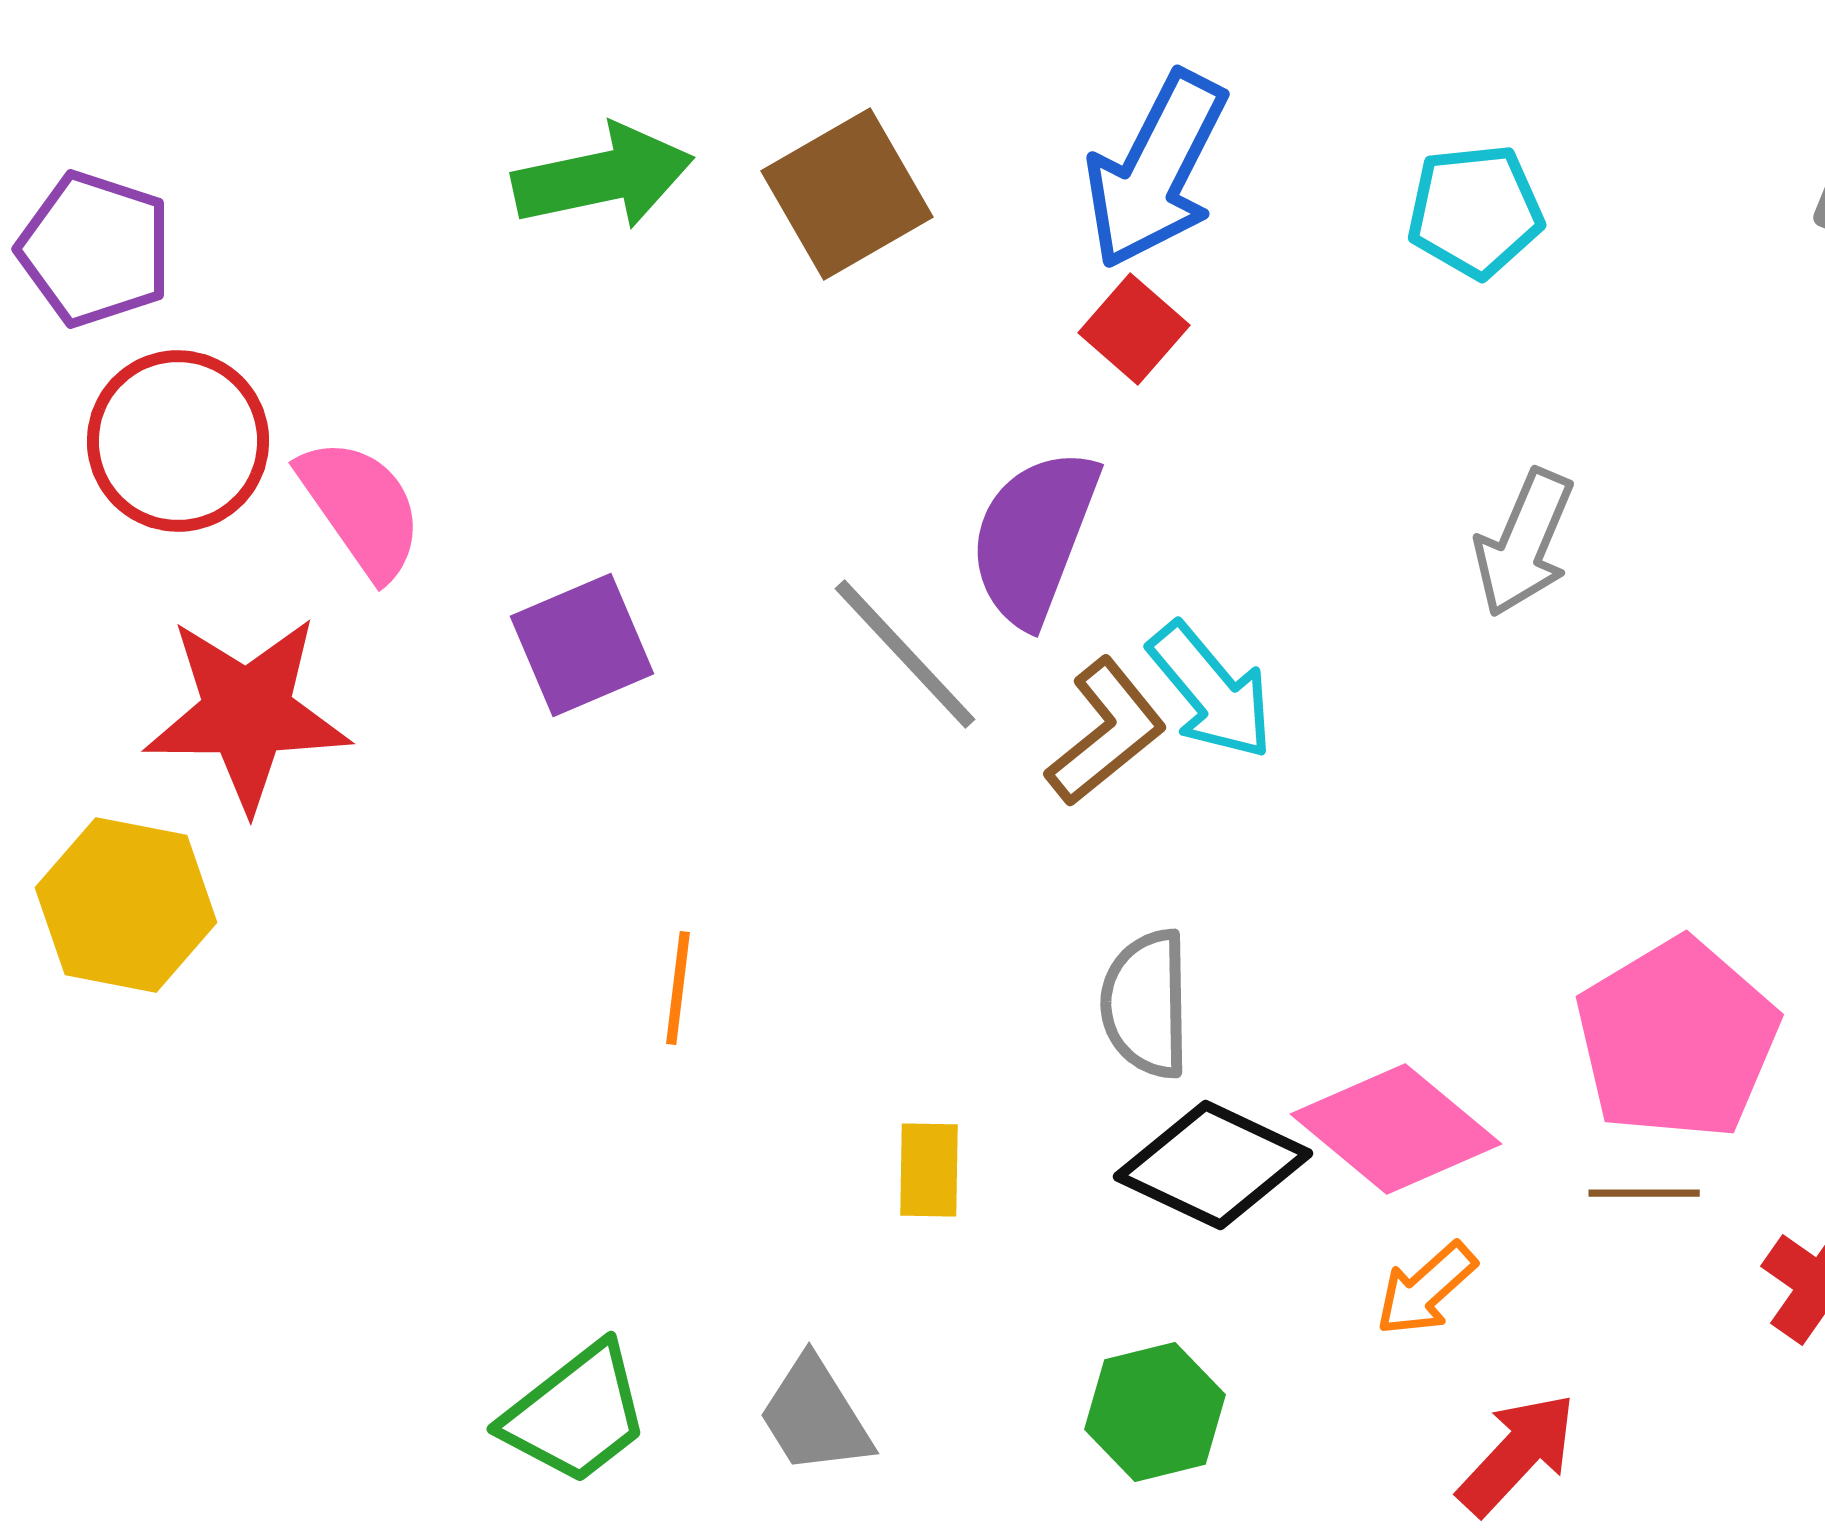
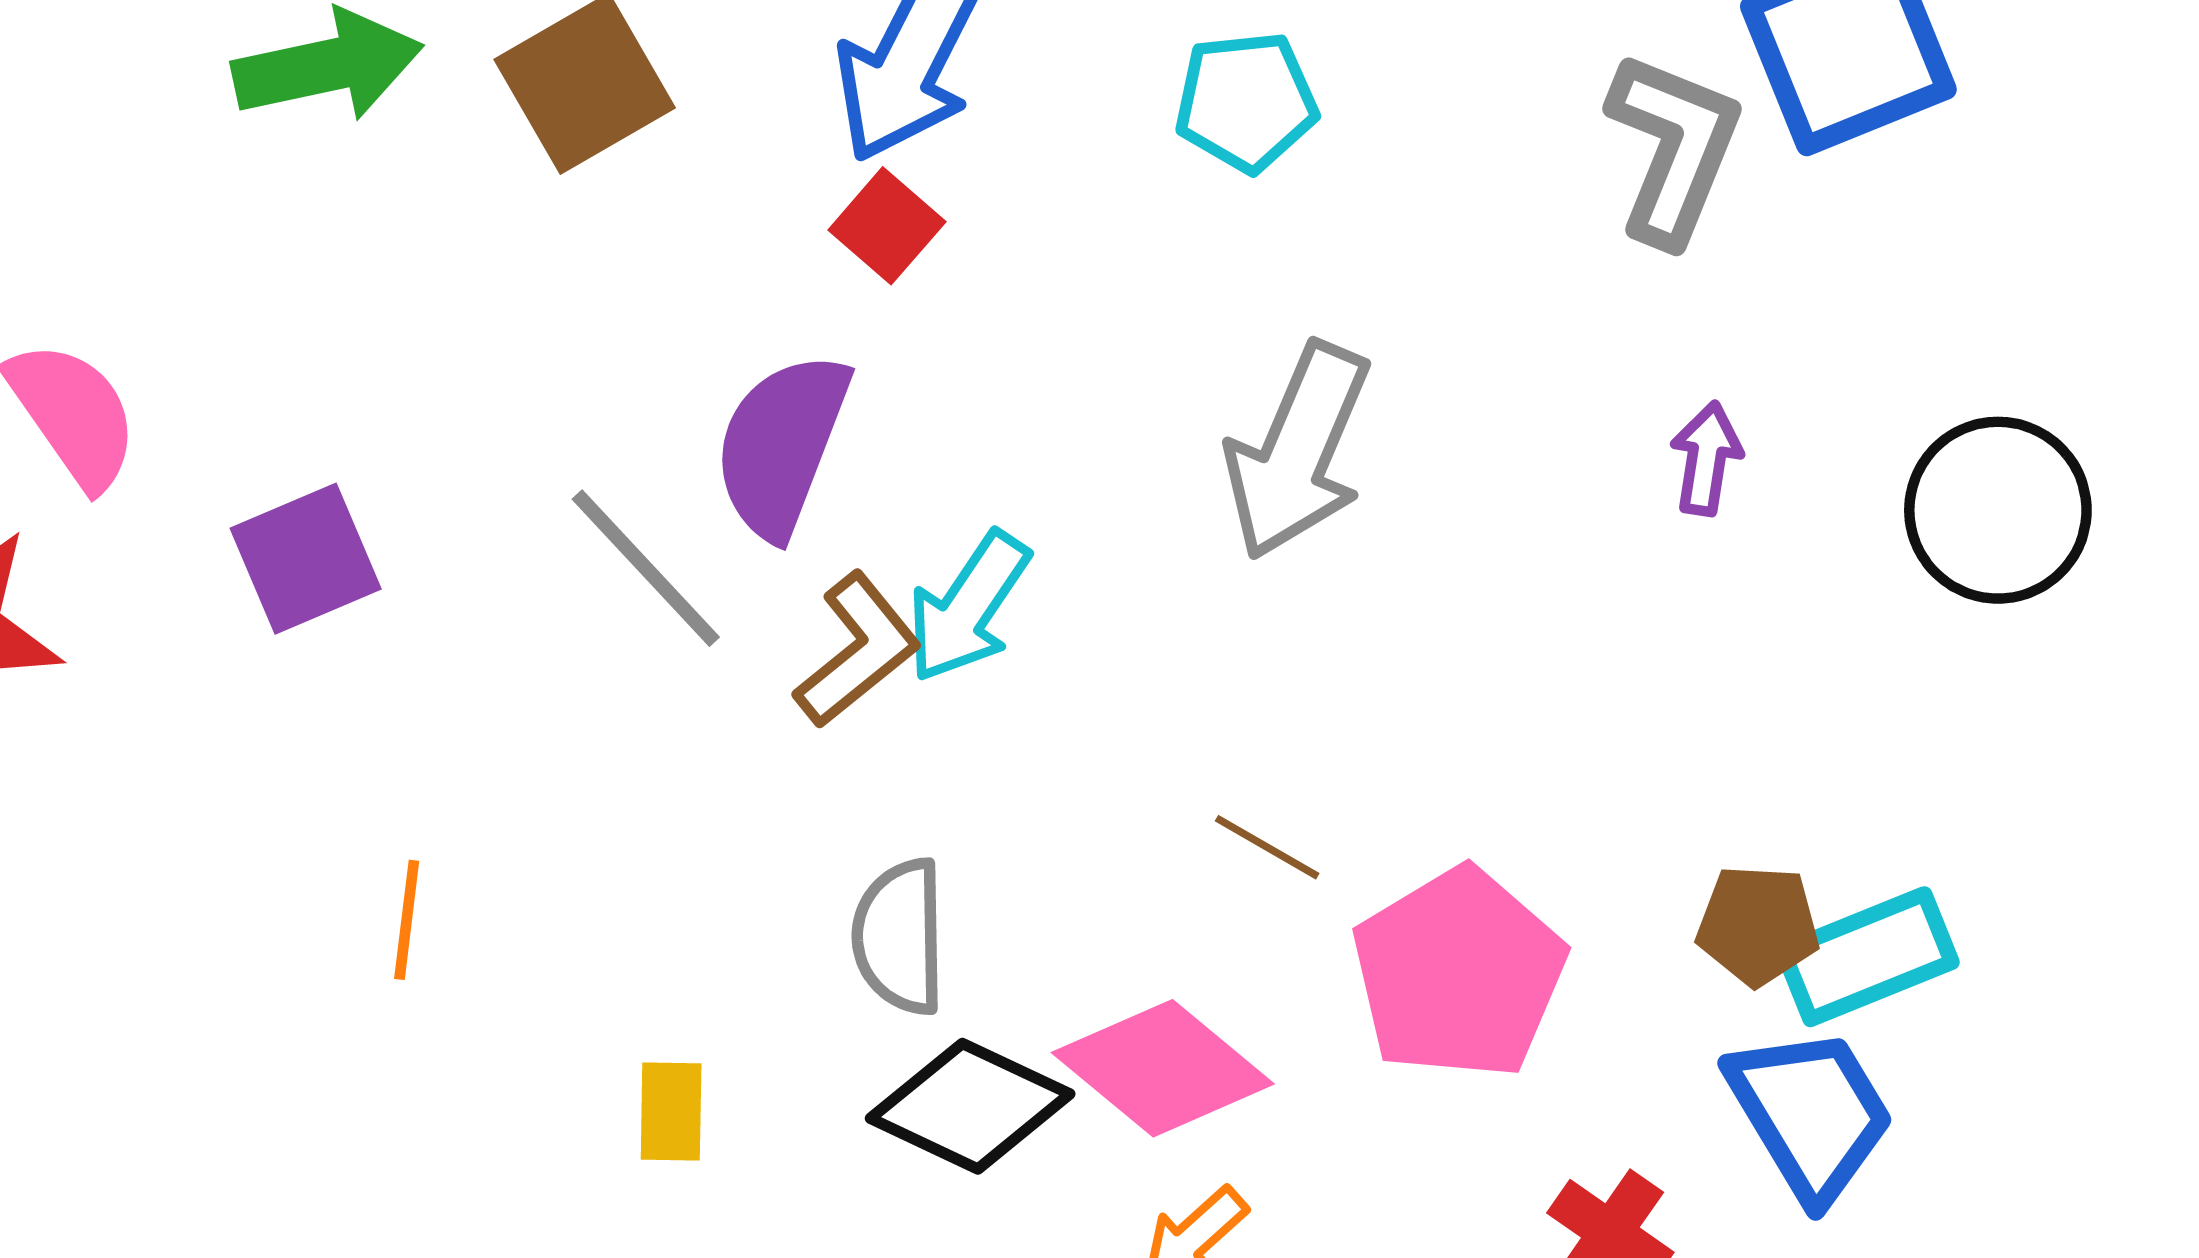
gray arrow: (1524, 543) -> (1298, 451), size x1.4
cyan arrow: (1211, 691) -> (968, 607), turned 74
brown line: (1644, 1193) -> (1267, 847), moved, turned 30

